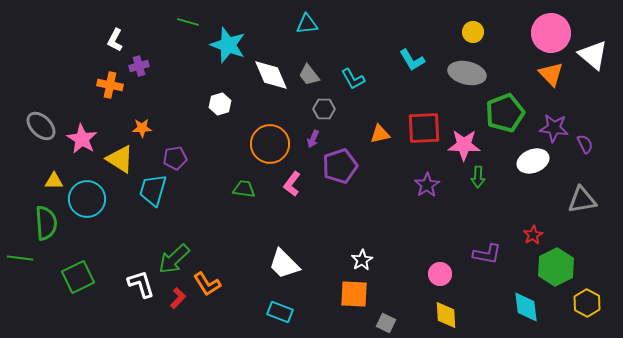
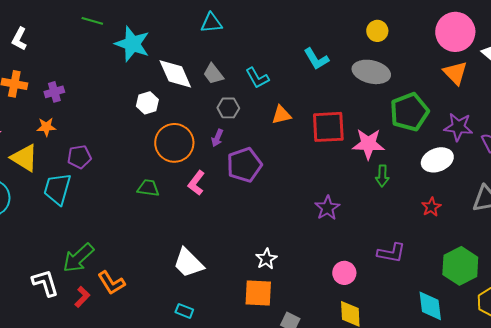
purple cross: (139, 66) -> (54, 92), moved
white hexagon: (220, 104) -> (147, 103), moved
orange triangle: (380, 134) -> (281, 115), moved
purple star: (427, 185) -> (327, 208), moved
red star: (533, 235) -> (431, 207), moved
cyan rectangle: (280, 312) -> (184, 311), size x0.7

